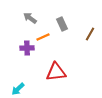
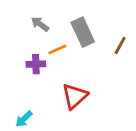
gray rectangle: (62, 24) -> (83, 32), size x1.5
red triangle: (56, 72) -> (75, 96), turned -35

